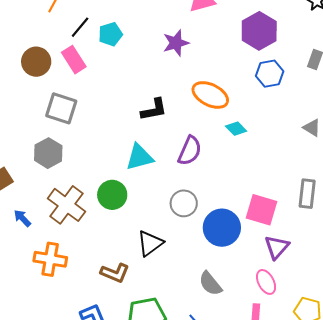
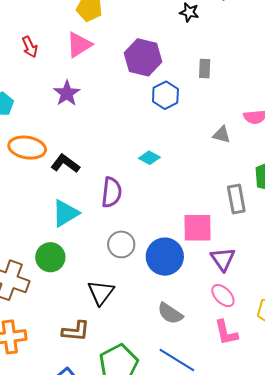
orange ellipse: (210, 95) -> (27, 148), moved
black L-shape: (154, 110) -> (65, 164), turned -116

